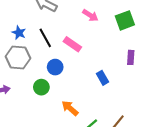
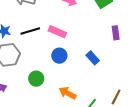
black line: (45, 38) -> (30, 31), turned -66
blue circle: (55, 67) -> (59, 56), moved

